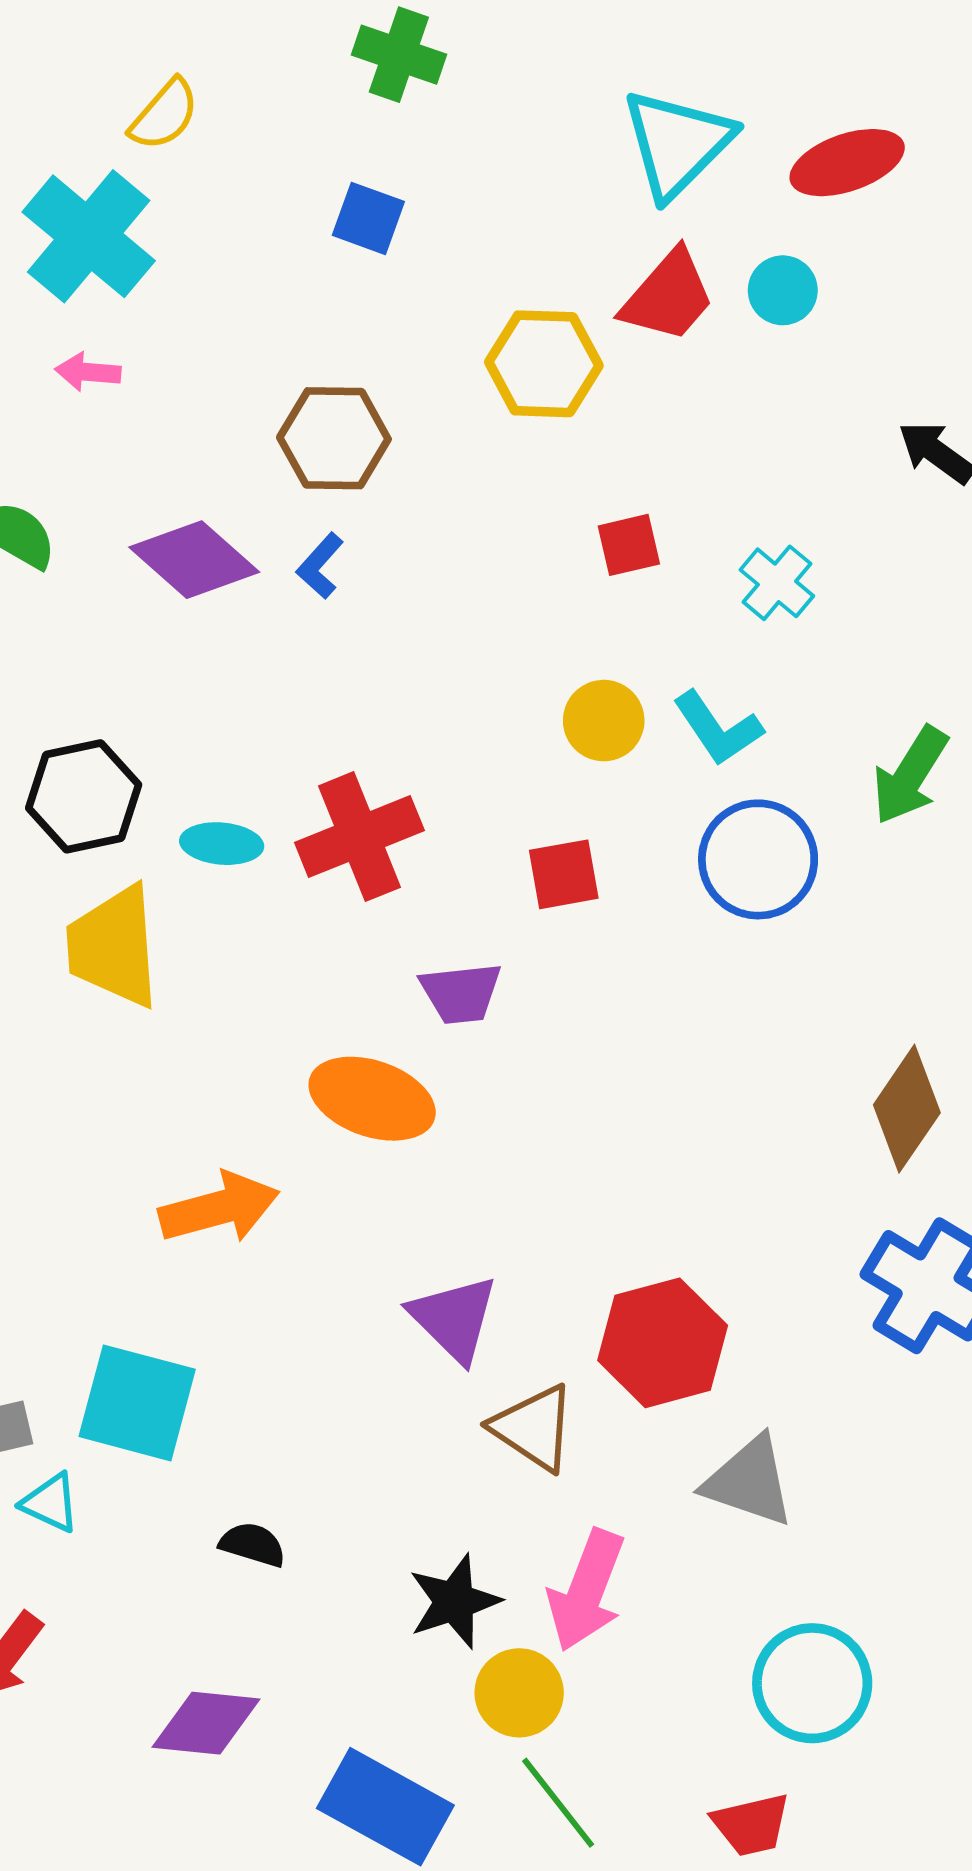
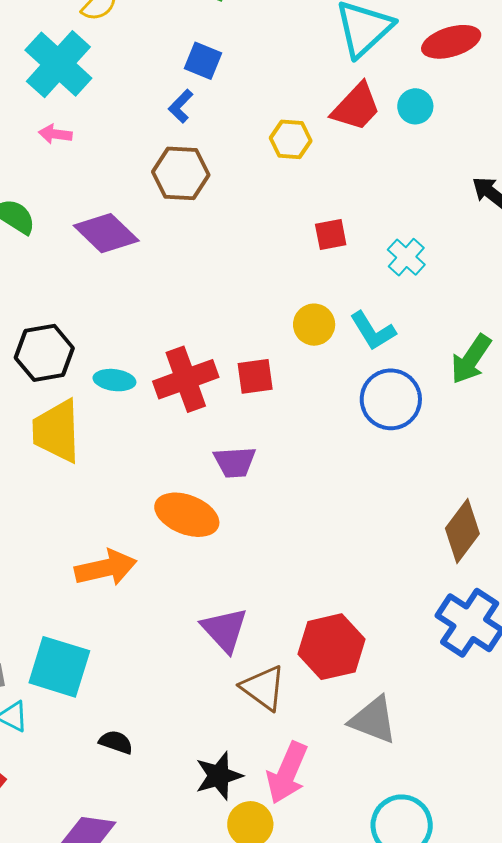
yellow hexagon: (544, 364) -> (291, 139), size x0.7
blue L-shape: (320, 566) -> (181, 106), moved
red square: (564, 874) -> (255, 376), moved

